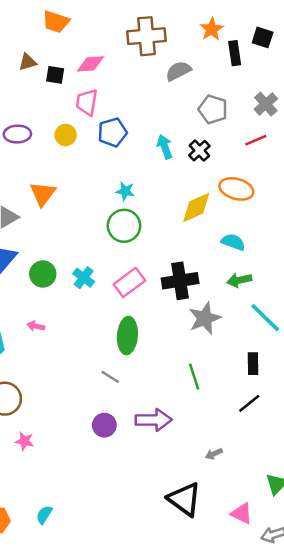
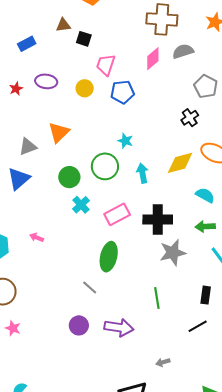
pink diamond: (90, 64) -> (153, 59), moved, turned -45
cyan arrow: (165, 147) -> (142, 173), moved
green circle: (124, 226) -> (105, 166), moved
green circle: (43, 274) -> (69, 177), moved

